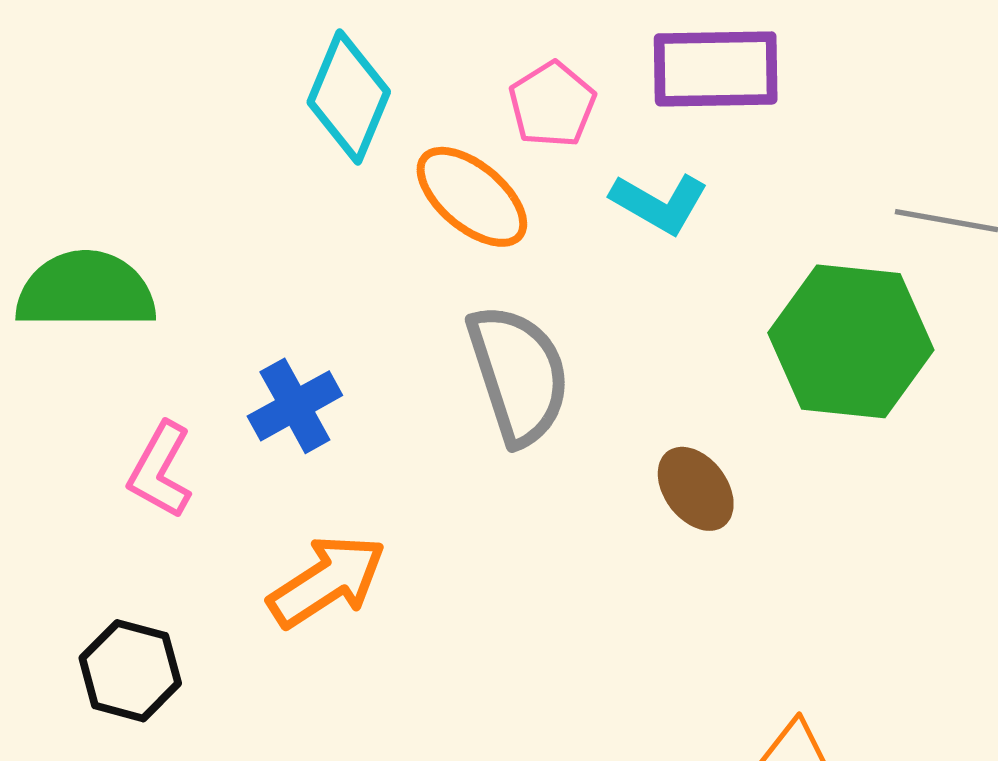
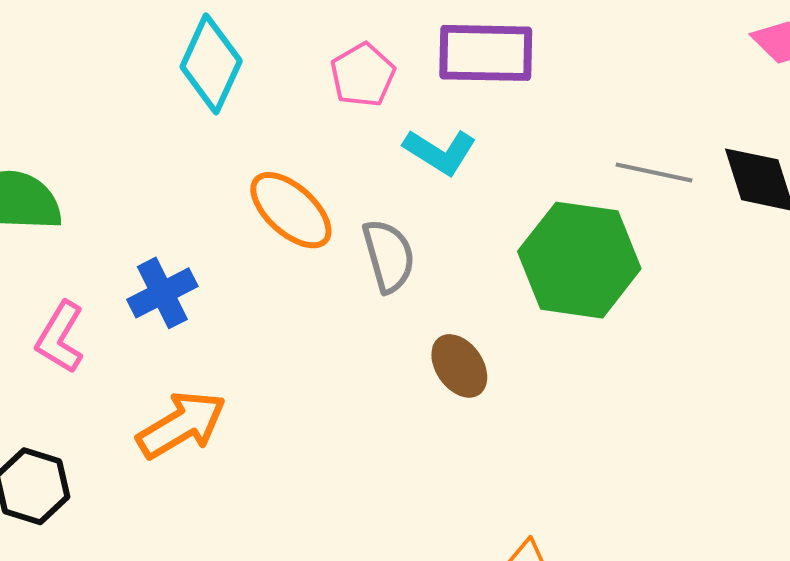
orange ellipse: (472, 197) -> (291, 210), moved
gray semicircle: (519, 374) -> (389, 256), moved, size x0.7

